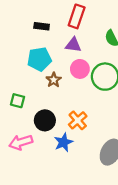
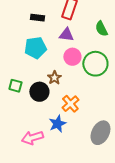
brown star: (54, 80) -> (54, 78), moved
black circle: (45, 120) -> (39, 92), moved
pink arrow: (21, 142) -> (32, 138), moved

